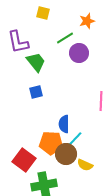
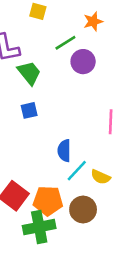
orange pentagon: (51, 143) -> (48, 201), moved
brown circle: (66, 154) -> (83, 209), moved
yellow semicircle: (85, 165) -> (101, 177), moved

